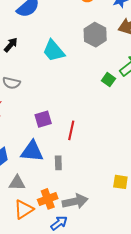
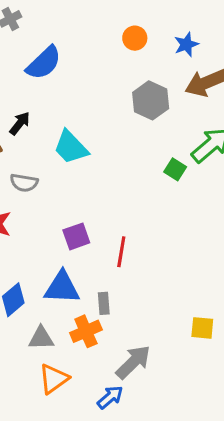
cyan trapezoid: (54, 51) -> (71, 147), moved
orange cross: (48, 199) -> (86, 331), moved
gray arrow: (75, 201) -> (133, 362), turned -30

